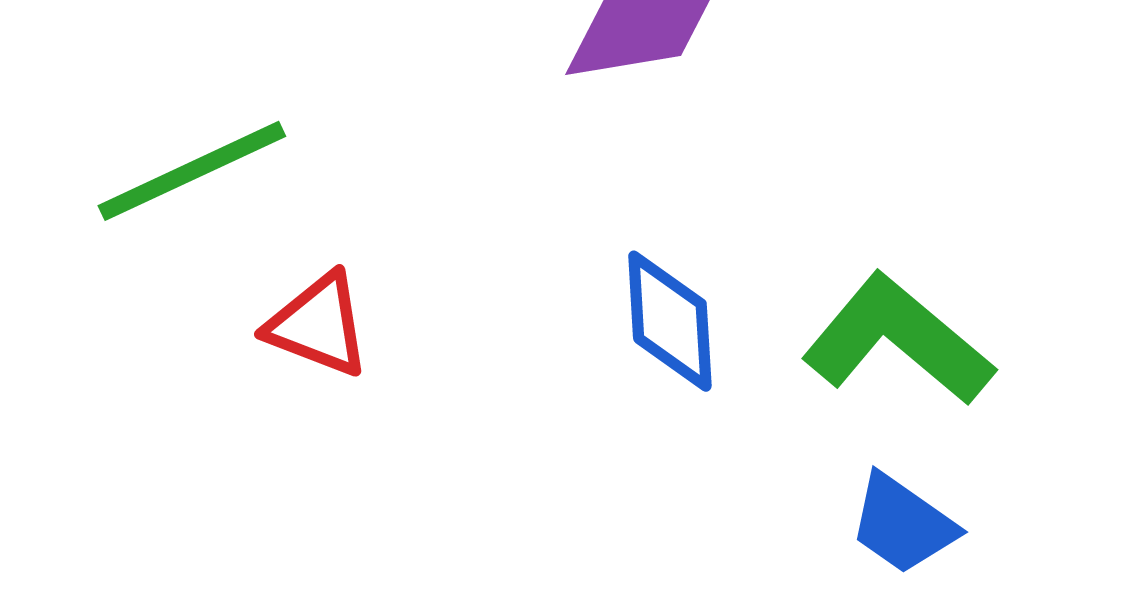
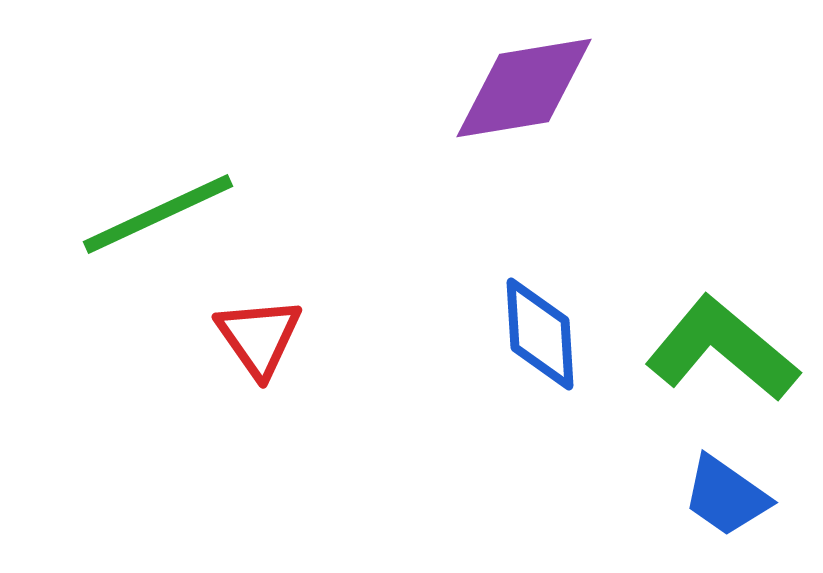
red triangle: (318, 325) -> (259, 337), turned 34

